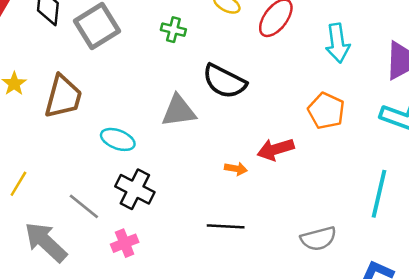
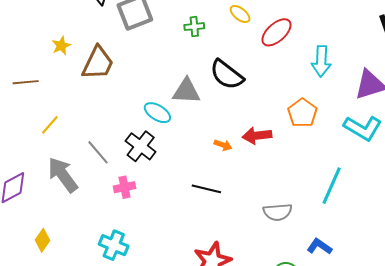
green cross: (173, 30) -> (194, 27), turned -30
cyan ellipse: (118, 139) -> (157, 113), moved

